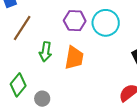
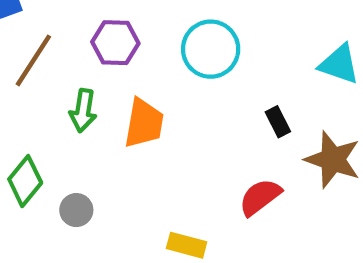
purple hexagon: (75, 21) -> (115, 43), moved

